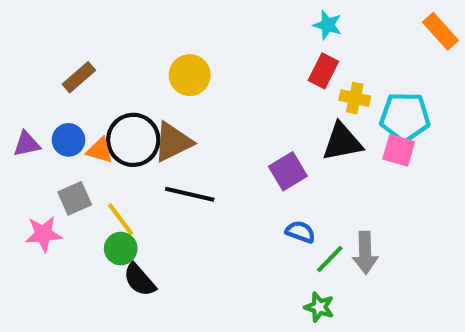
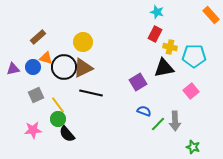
yellow circle: (190, 75) -> (83, 42), moved
orange triangle: (100, 150) -> (46, 58), moved
pink square: (399, 150) -> (191, 91), moved, turned 35
pink star: (43, 234) -> (33, 130), moved
green star: (319, 307) -> (193, 147), moved

